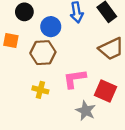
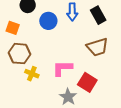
brown hexagon: (43, 53) -> (20, 54), moved

